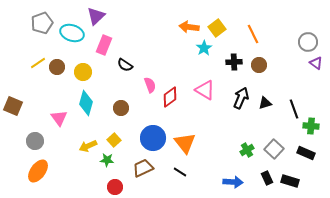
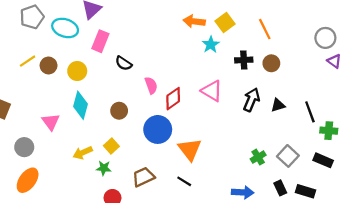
blue circle: (153, 138) -> (158, 129), moved

